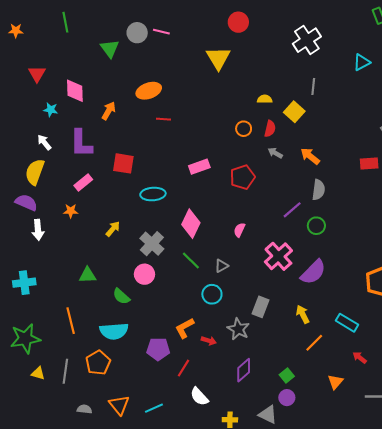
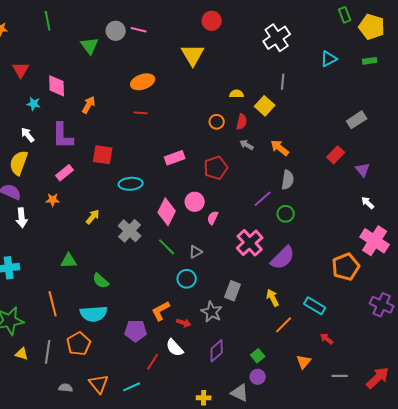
orange ellipse: (149, 91) -> (143, 82), moved
red rectangle: (369, 163) -> (336, 155), turned -42
pink circle: (144, 274) -> (195, 202), moved
red line: (184, 368) -> (153, 362), moved
white semicircle: (199, 397) -> (175, 348), moved

